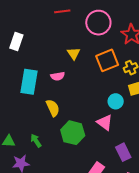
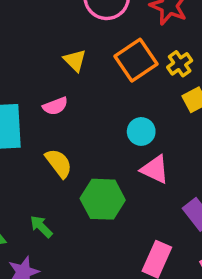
cyan circle: (116, 101) -> (141, 131), moved

